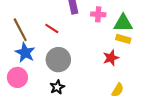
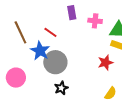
blue star: (25, 53) -> (40, 51), moved
black star: (57, 87) -> (61, 88), moved

